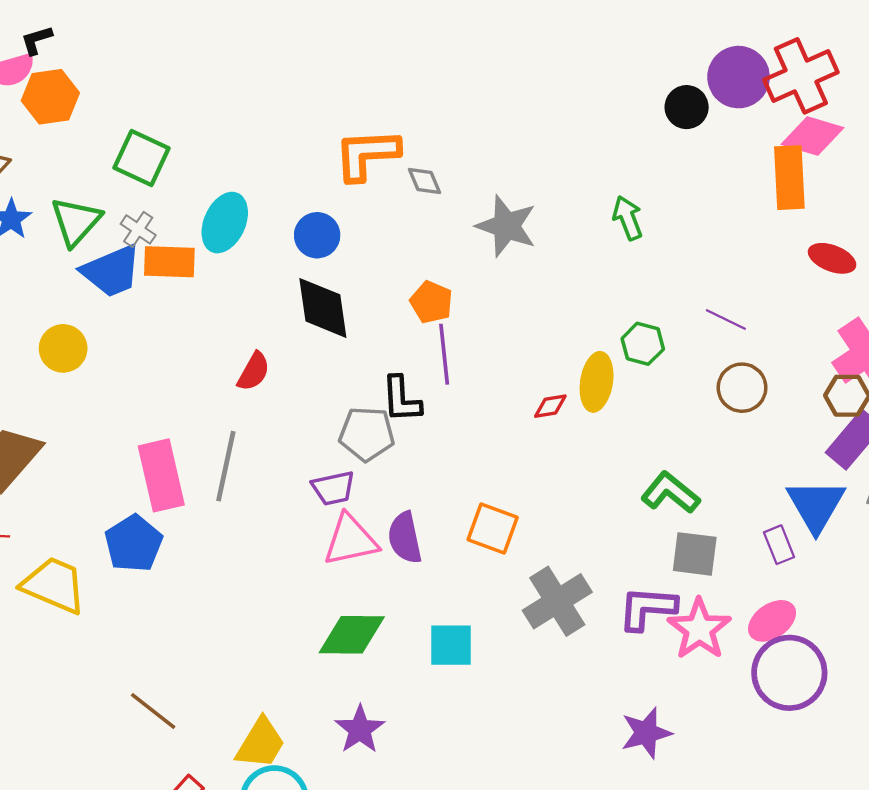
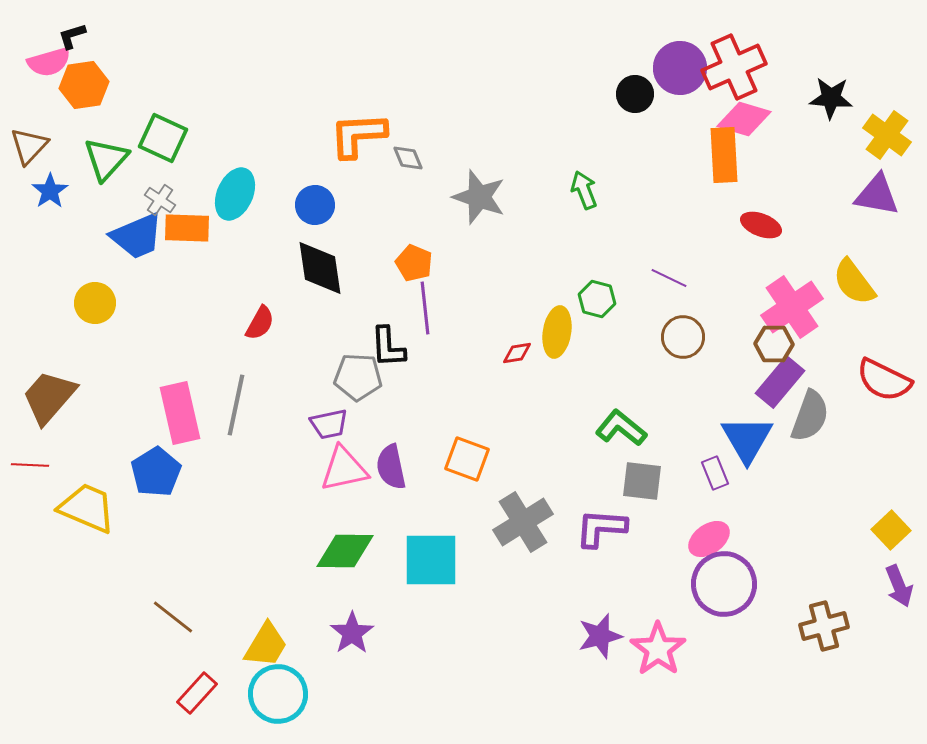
green triangle: (76, 221) -> (106, 159), moved
pink star: (699, 629) -> (658, 649), moved
cyan square: (451, 645) -> (431, 560), size x1.4

